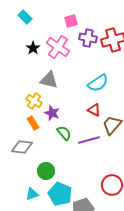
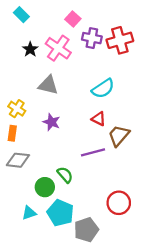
pink square: (71, 21) -> (73, 19), turned -32
yellow cross: (34, 101) -> (17, 109), moved
orange rectangle: (33, 123) -> (12, 133), moved, turned 40
green semicircle: (64, 133) -> (65, 175), moved

